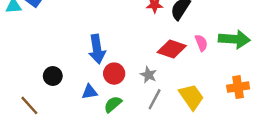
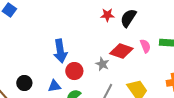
gray star: (148, 75) -> (102, 64), moved
black circle: (53, 76) -> (24, 83), moved

